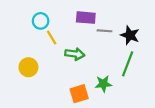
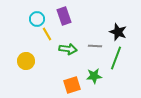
purple rectangle: (86, 18) -> (64, 16), moved, turned 66
gray line: (105, 31) -> (95, 46), moved

